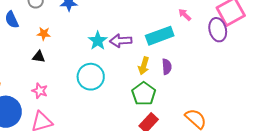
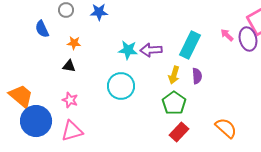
pink arrow: (185, 15) -> (227, 35), moved
cyan rectangle: (160, 36) -> (190, 45), turned -44
cyan star: (98, 41) -> (128, 50), turned -30

